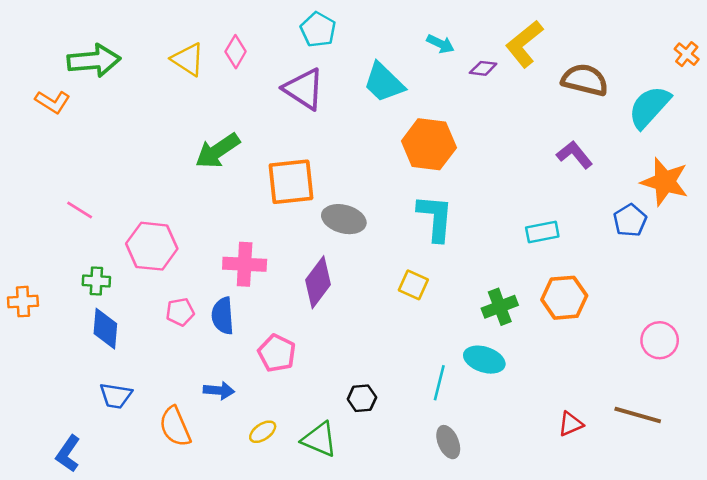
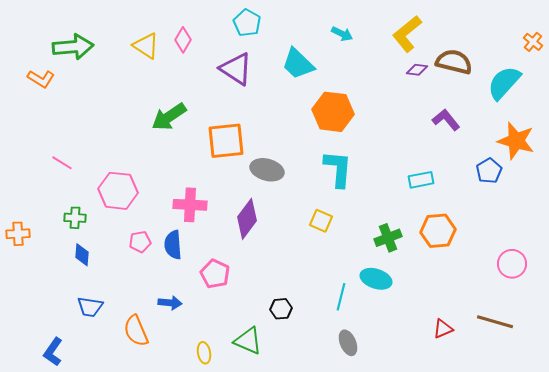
purple diamond: (483, 68) -> (417, 70), moved
blue diamond: (105, 329) -> (82, 255), size x0.7
yellow ellipse: (263, 432) -> (204, 353), moved, turned -65

